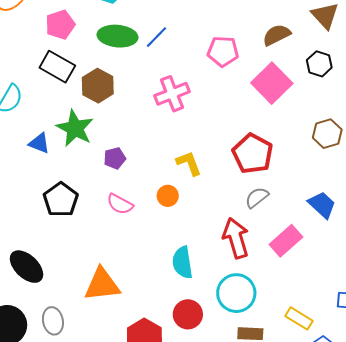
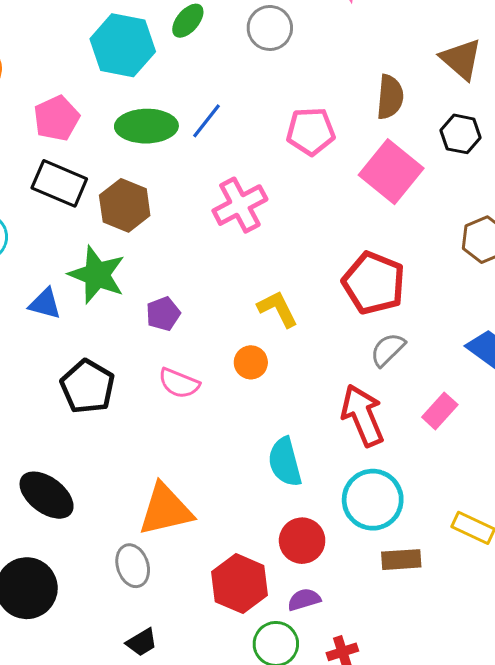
brown semicircle: (277, 35) -> (390, 97), turned 128
pink rectangle: (286, 241) -> (440, 411), size x0.7
gray ellipse: (53, 321) -> (133, 566), moved

